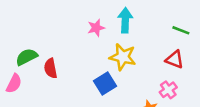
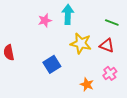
yellow star: (123, 57) -> (81, 43), moved
pink cross: (168, 90) -> (110, 73), moved

